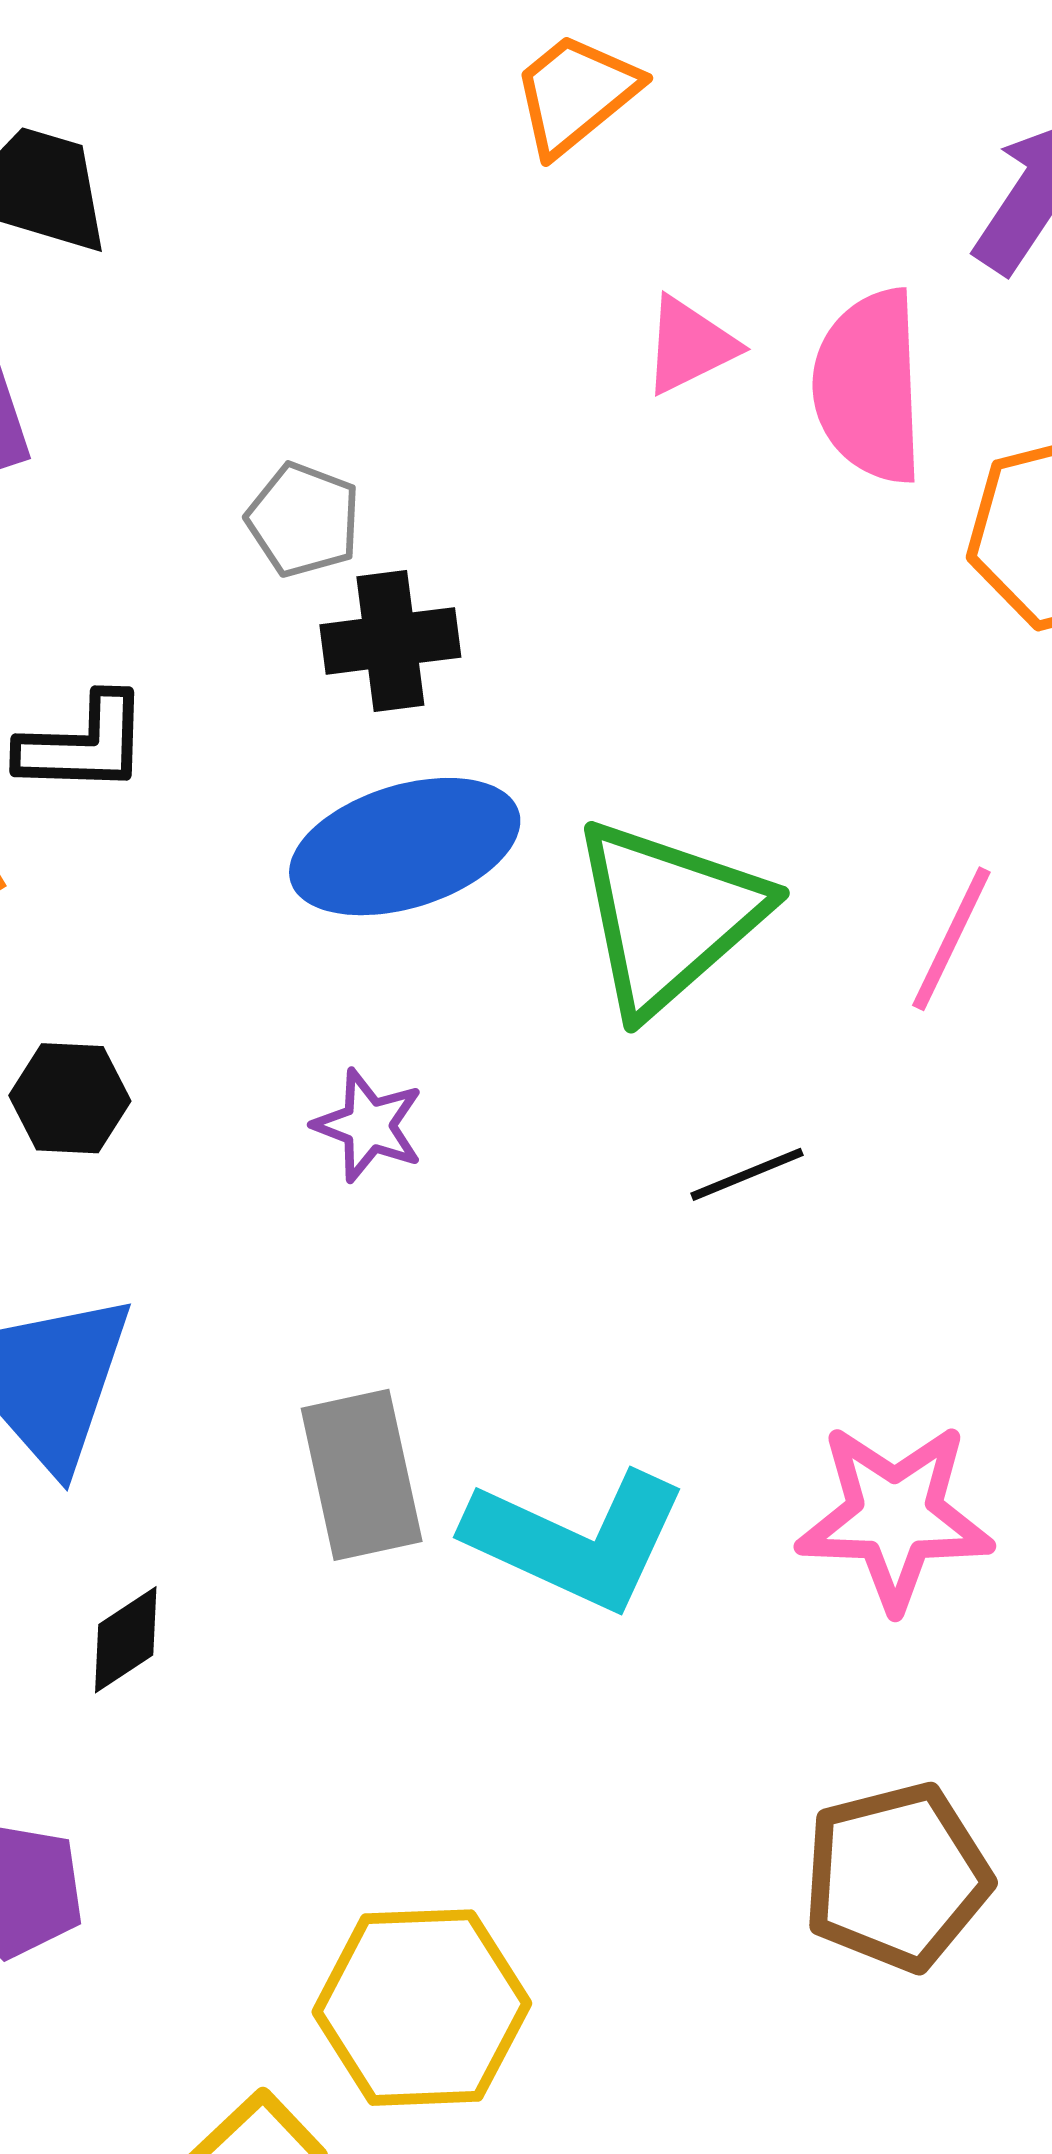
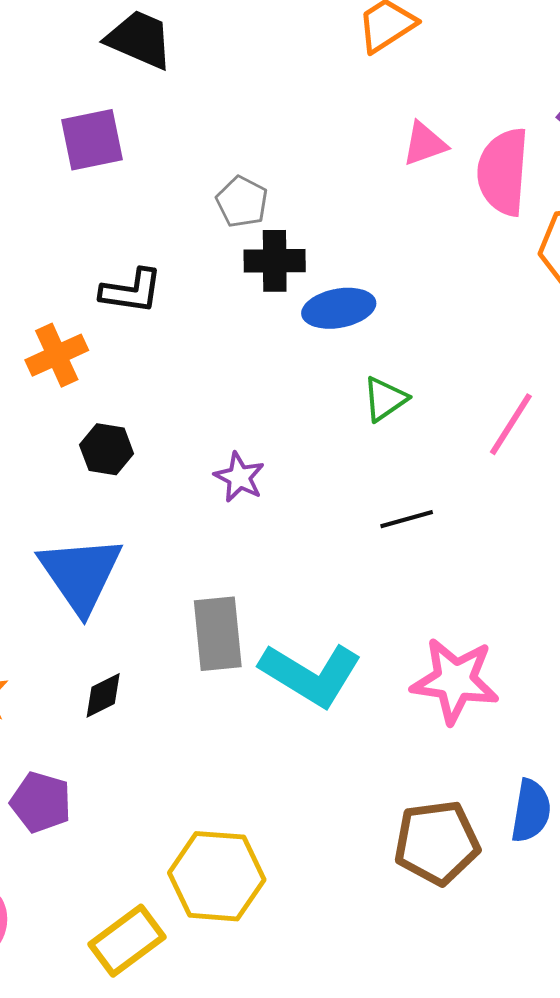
blue ellipse: (405, 847) -> (339, 308), moved, size x0.7
green triangle: (668, 916) -> (385, 399), size x0.5

